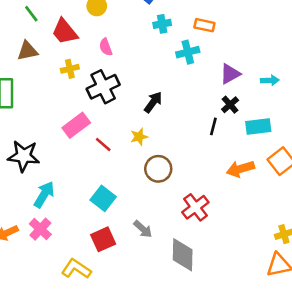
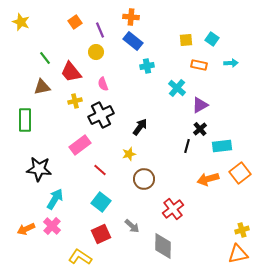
orange rectangle: (204, 25) -> (199, 65), moved
cyan cross: (188, 52) -> (177, 88), moved, turned -36
cyan arrow: (270, 80) -> (231, 63), moved
red line: (103, 144) -> (100, 170), moved

